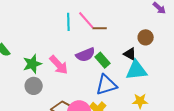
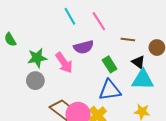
cyan line: (68, 22) -> (70, 16), moved, turned -36
brown line: (100, 28) -> (128, 40), moved
purple semicircle: (85, 55) -> (84, 47), moved

